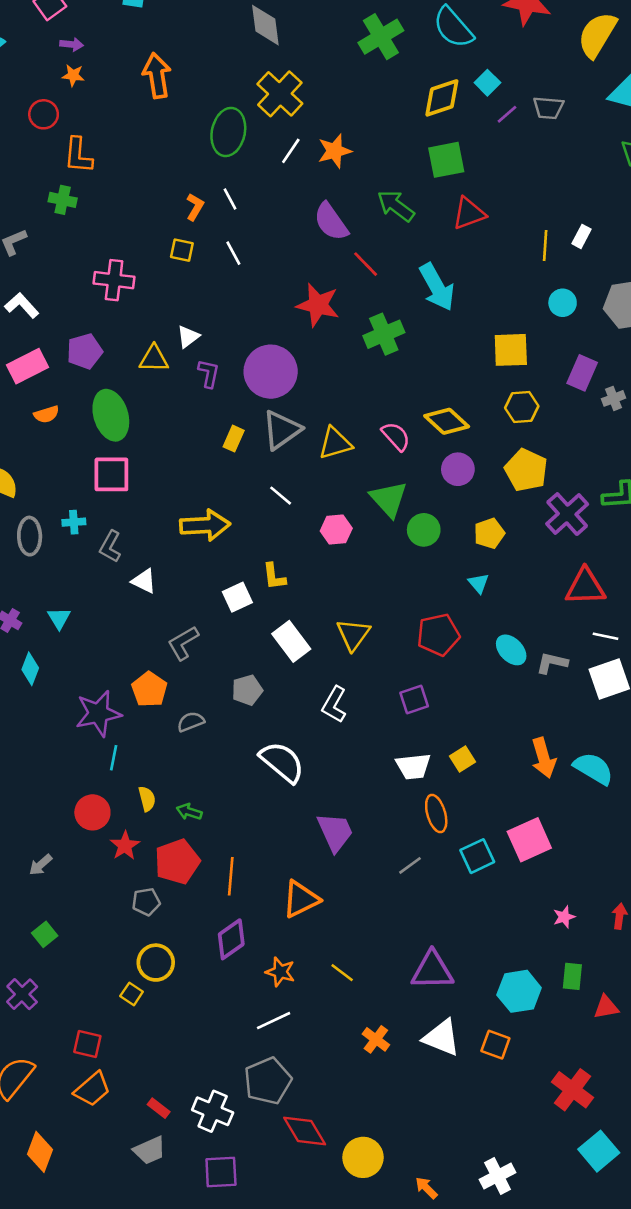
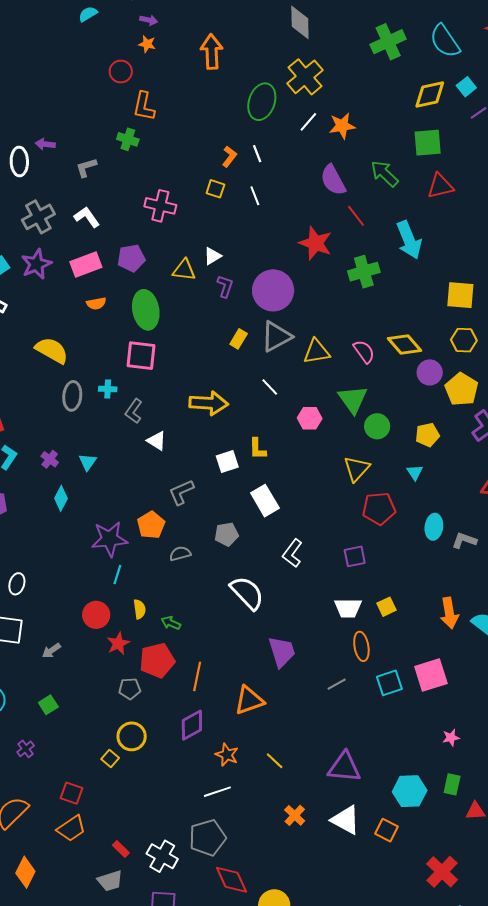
purple circle: (458, 469) -> (430, 372), moved
yellow triangle: (353, 634) -> (357, 469), moved
cyan ellipse: (511, 650) -> (434, 527), turned 45
purple cross: (22, 994) -> (26, 749), size x0.7

